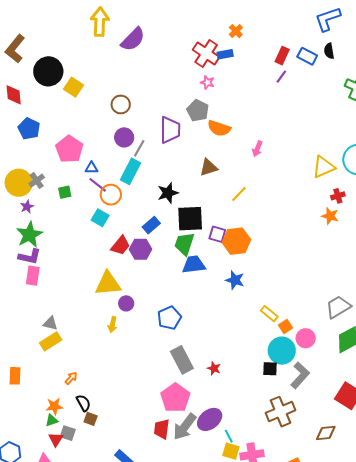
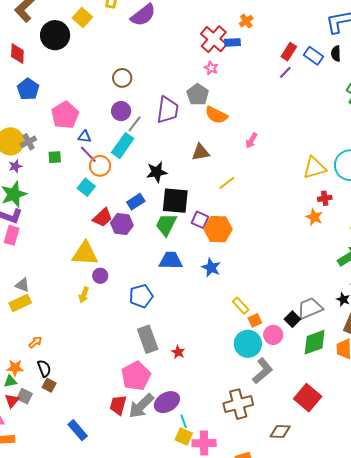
yellow square: (74, 87) -> (82, 17), moved
blue trapezoid: (194, 265) -> (171, 260), moved
black square: (270, 369) -> (292, 319), moved, turned 35

